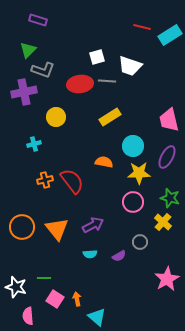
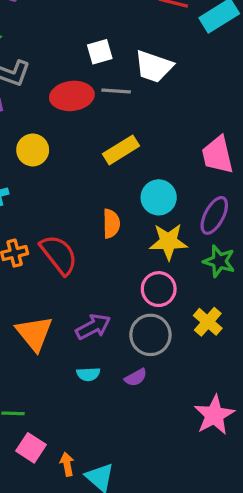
orange semicircle: (104, 162) -> (111, 224), turned 78
green star: (170, 198) -> (219, 261), moved
gray circle: (140, 242) -> (150, 335), moved, size x1.6
orange arrow: (77, 299) -> (67, 464), moved

